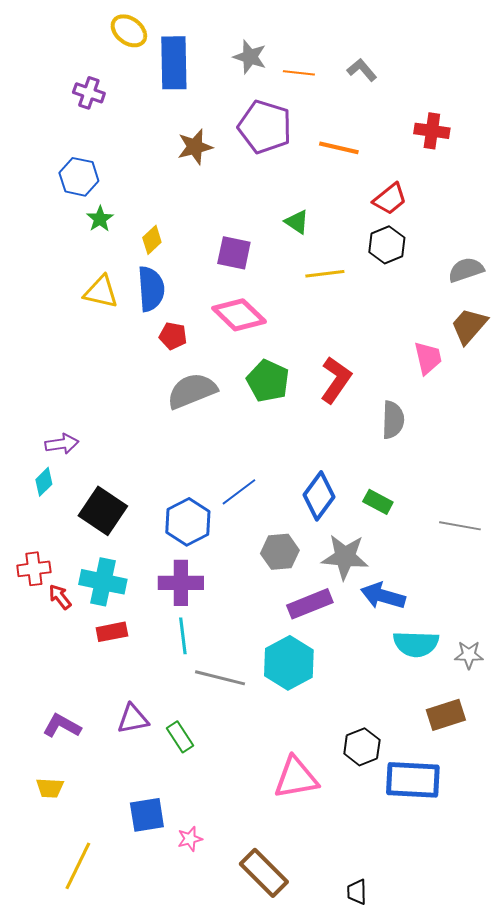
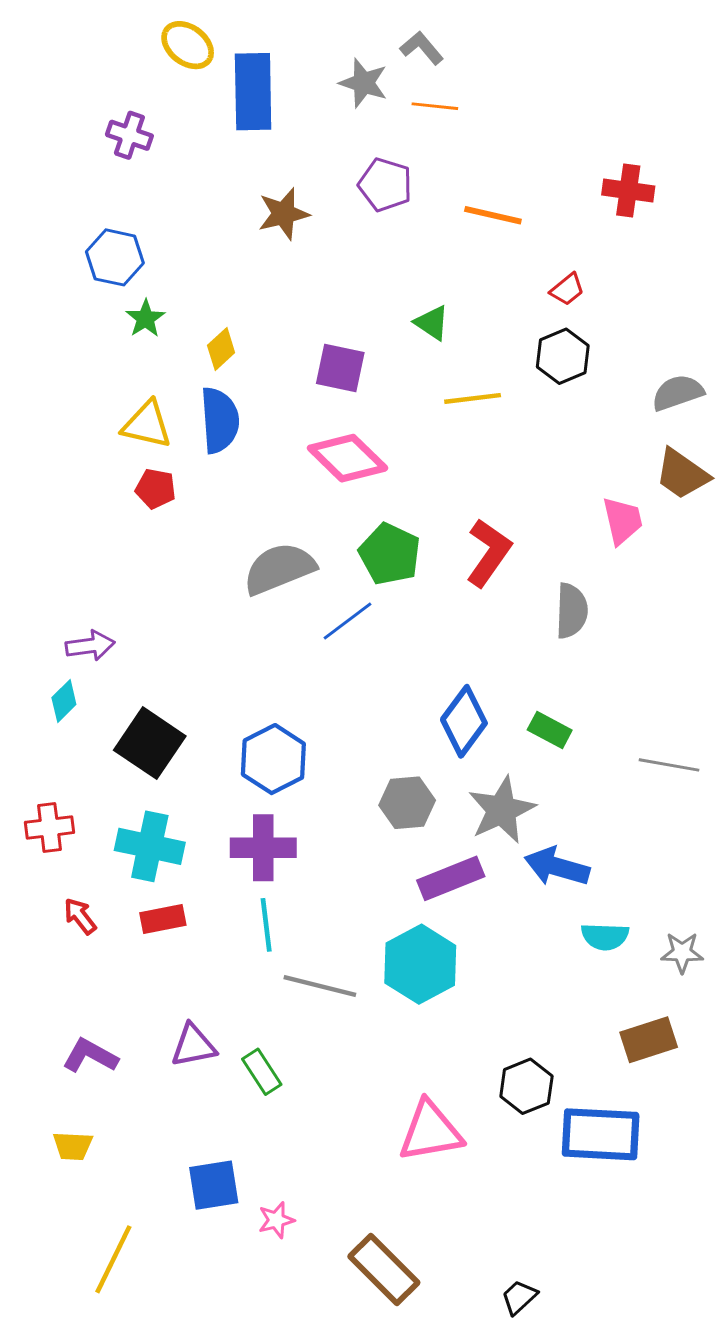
gray L-shape: (362, 70) -> (422, 48), moved
purple pentagon: (265, 127) -> (385, 185), size x0.7
red trapezoid: (390, 199) -> (567, 289), size x0.7
brown trapezoid: (469, 326) -> (682, 474), turned -96
red pentagon: (173, 336) -> (156, 489), moved
blue line: (239, 492) -> (348, 621), moved
gray star: (345, 557) -> (502, 810), turned -30
red arrow: (60, 597) -> (80, 916), moved
cyan semicircle: (416, 644) -> (605, 937), size x0.7
black trapezoid: (357, 892) -> (519, 1297), turned 48

